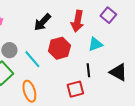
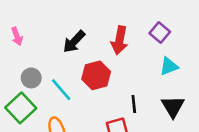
cyan triangle: (95, 44) -> (169, 66), moved
black triangle: (118, 72) -> (173, 107), turned 30

